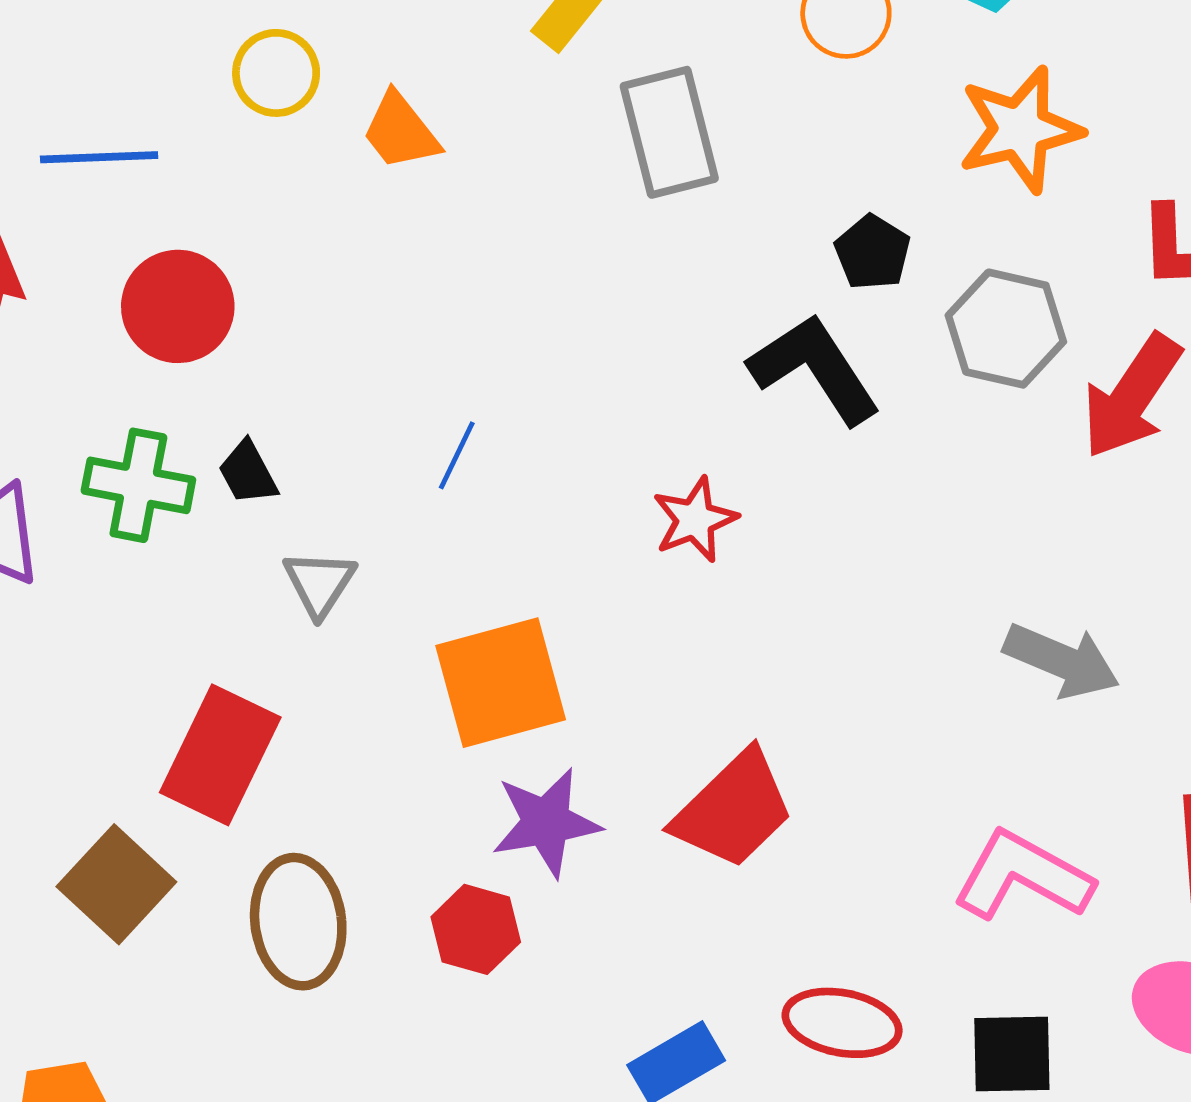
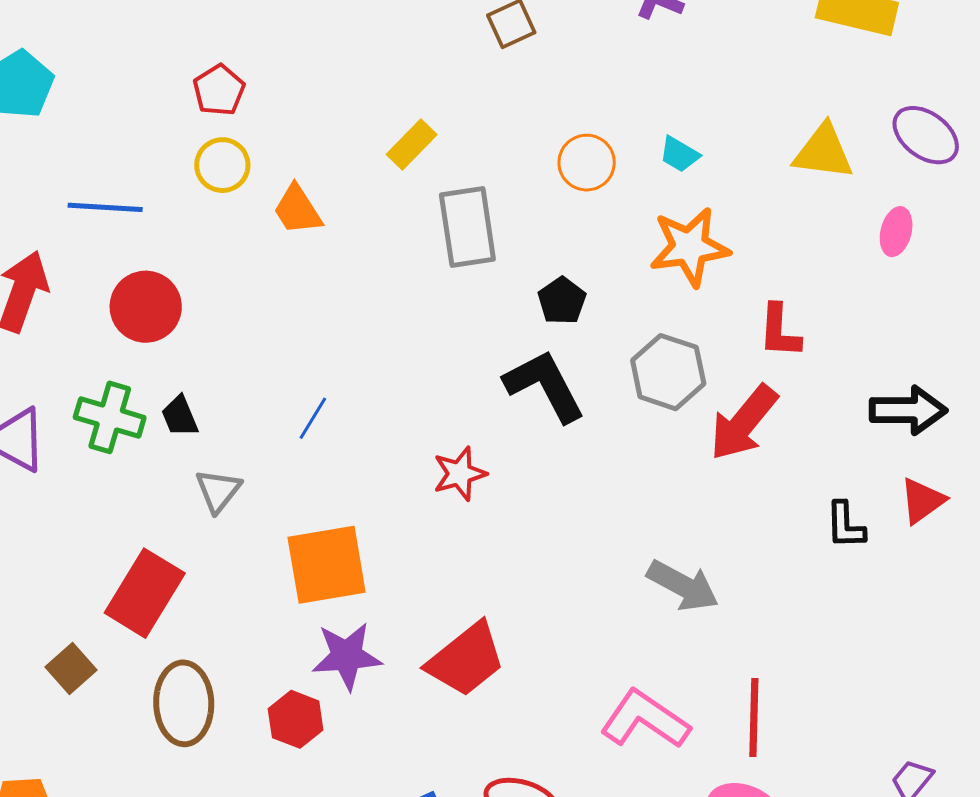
black pentagon: (873, 252) -> (562, 301), moved
brown square: (116, 884) -> (71, 668), size x0.7

